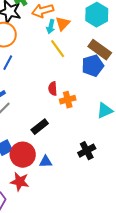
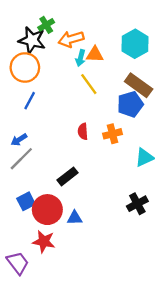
orange triangle: (63, 24) -> (95, 54), turned 49
orange cross: (68, 100) -> (112, 134), moved
black cross: (87, 151) -> (137, 204), moved

